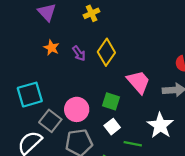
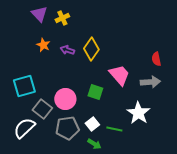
yellow cross: (92, 13) -> (62, 18), moved
purple arrow: (79, 53) -> (67, 50), turned 144
white square: (112, 127) -> (92, 124), moved

